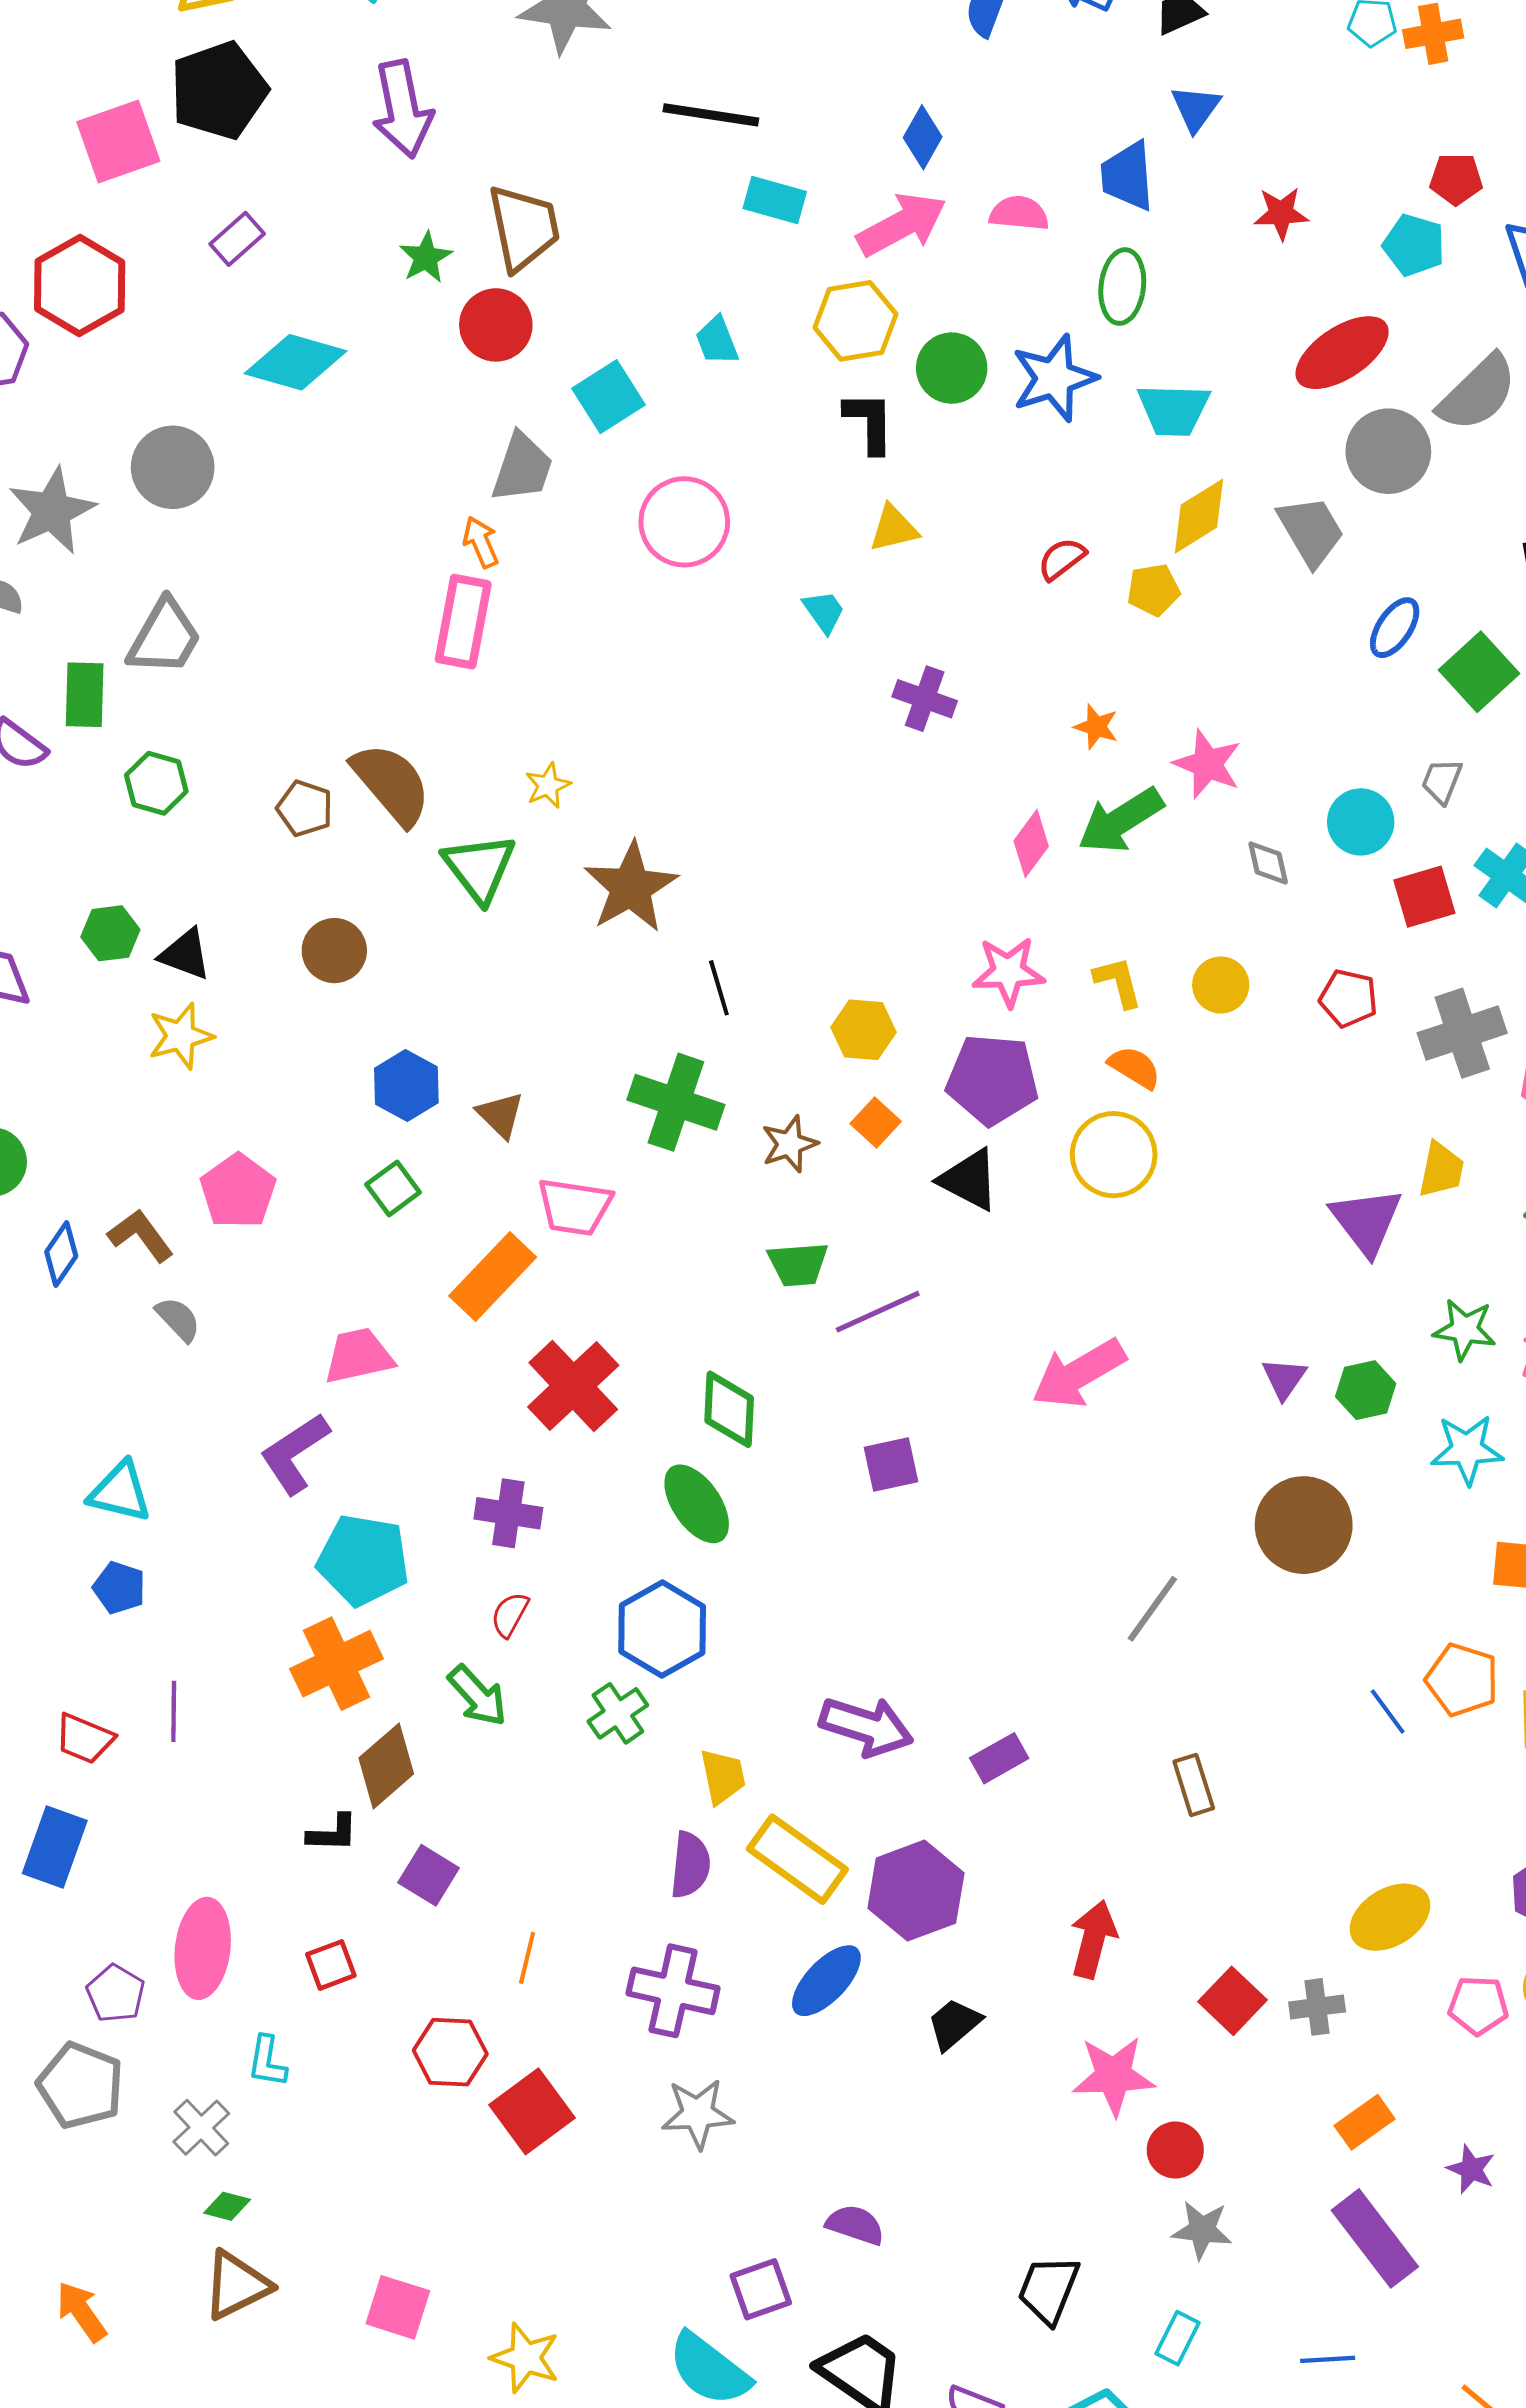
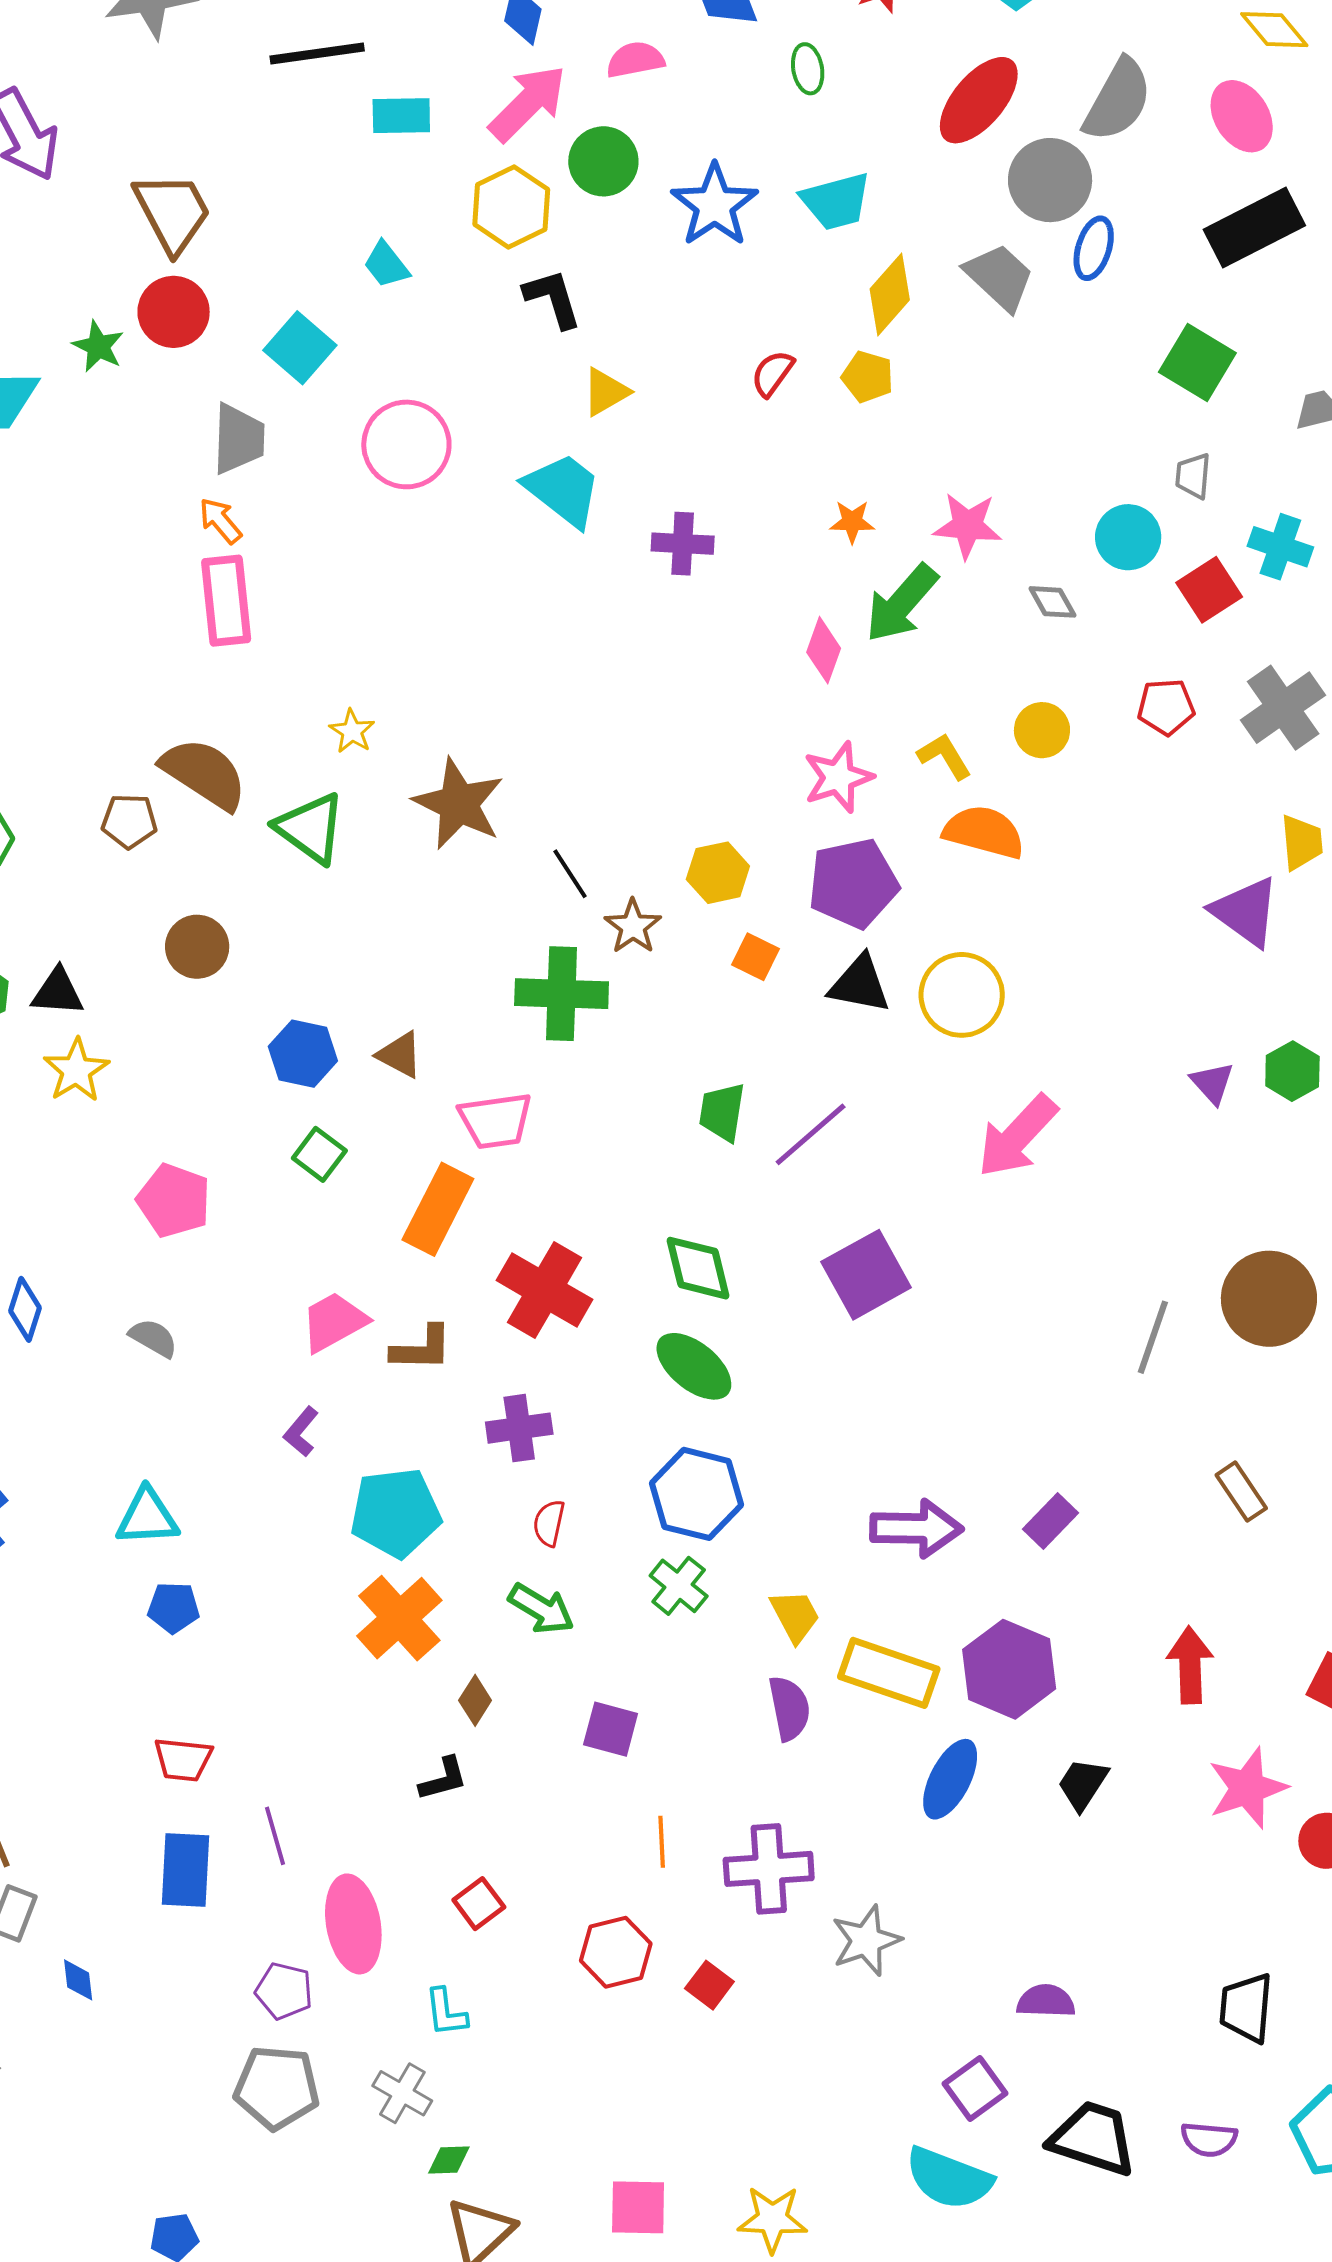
green star: (426, 257) -> (98, 346), moved
green ellipse: (1122, 287) -> (808, 69), moved, size x0.7
green circle: (952, 368) -> (603, 161), moved
yellow pentagon: (1153, 590) -> (868, 377), turned -30
cyan trapezoid: (824, 612) -> (563, 490), size x1.8
blue ellipse: (1395, 628) -> (1094, 248), moved
orange semicircle: (1135, 1067) -> (984, 832), size x1.5
brown star: (789, 1144) -> (633, 926), moved
yellow circle: (1114, 1155) -> (962, 995), moved
brown L-shape: (141, 1236) -> (422, 1348), moved, turned 144
green trapezoid: (798, 1264) -> (722, 1112), turned 120
purple L-shape: (295, 1453) -> (301, 1432), size x0.6
purple square: (891, 1465) -> (866, 1275), size x1.5
brown circle: (1304, 1525) -> (1269, 1299), moved
purple line: (174, 1711) -> (275, 1836), moved
brown diamond: (386, 1766) -> (475, 1700), size x0.6
purple square: (429, 1875) -> (611, 1729), moved
purple cross: (673, 1991) -> (769, 1869), moved
red square: (532, 2111) -> (709, 1985), size x0.6

